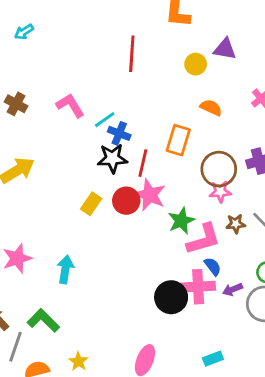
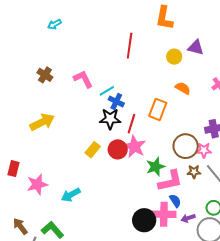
brown circle: (219, 169) -> (186, 146), moved
pink star: (220, 192) -> (204, 150), moved
cyan arrow: (65, 269) -> (71, 195), turned -132

